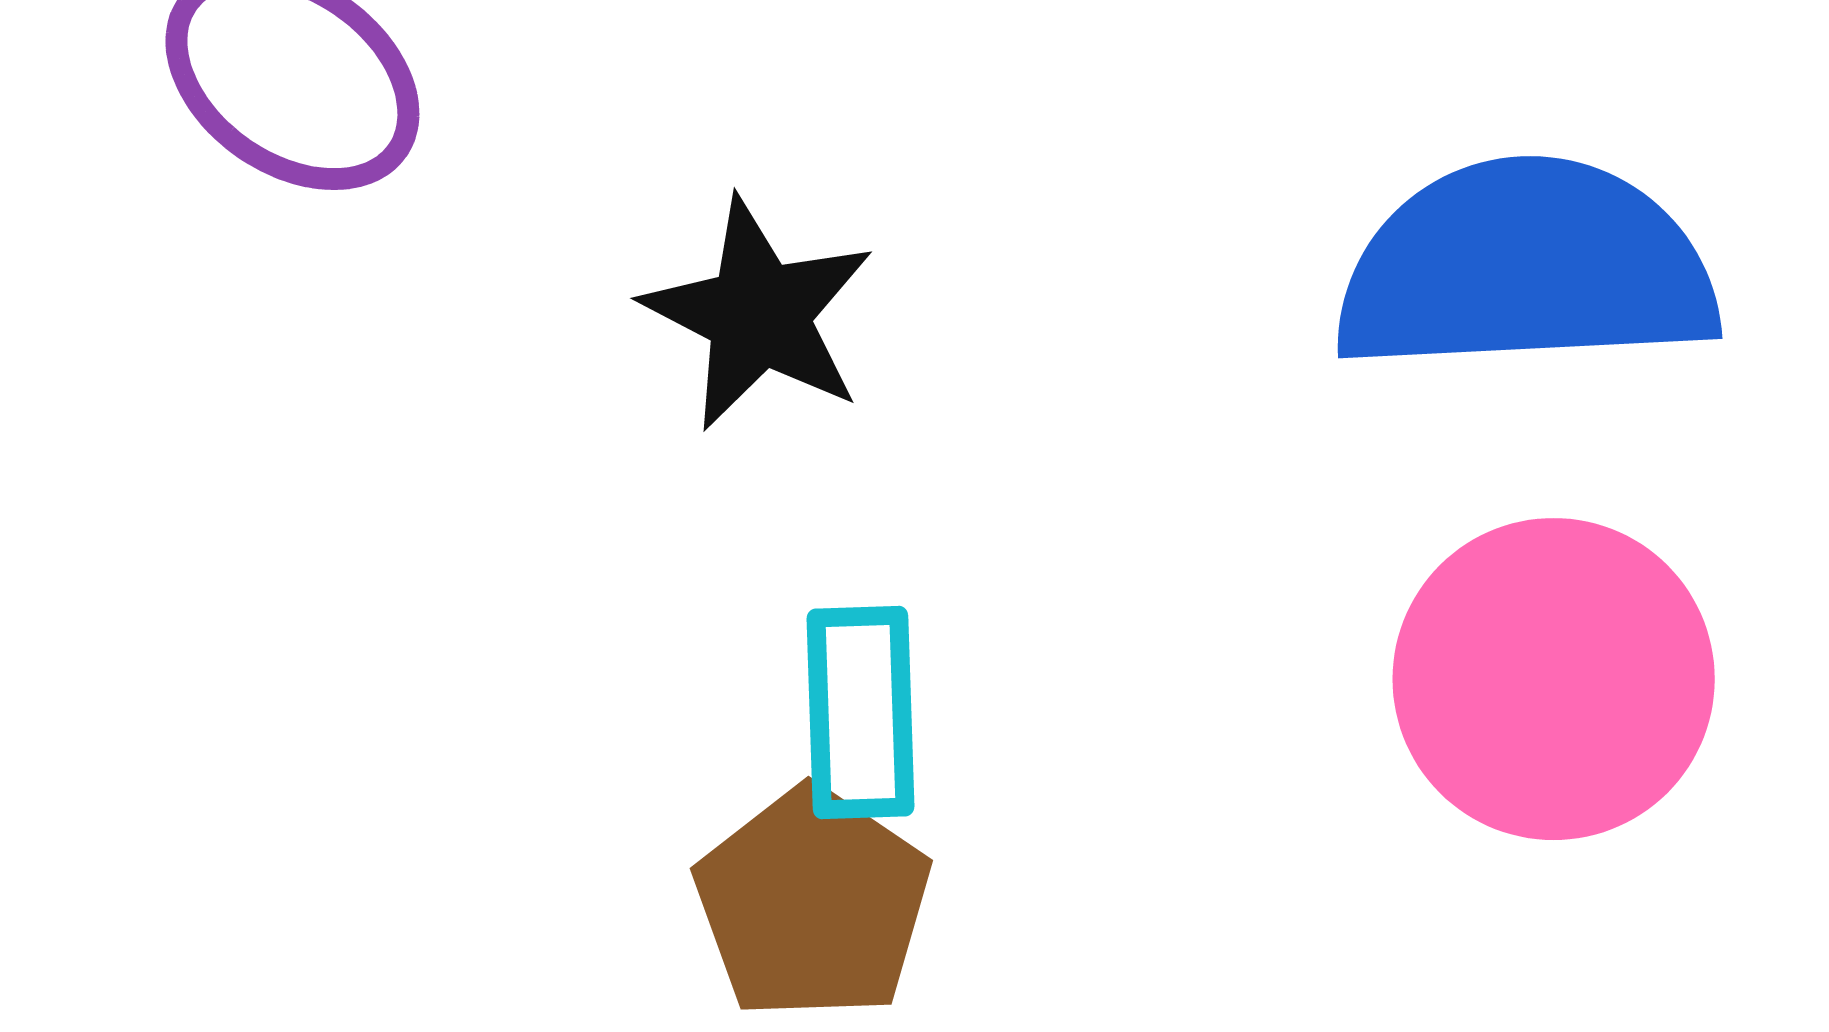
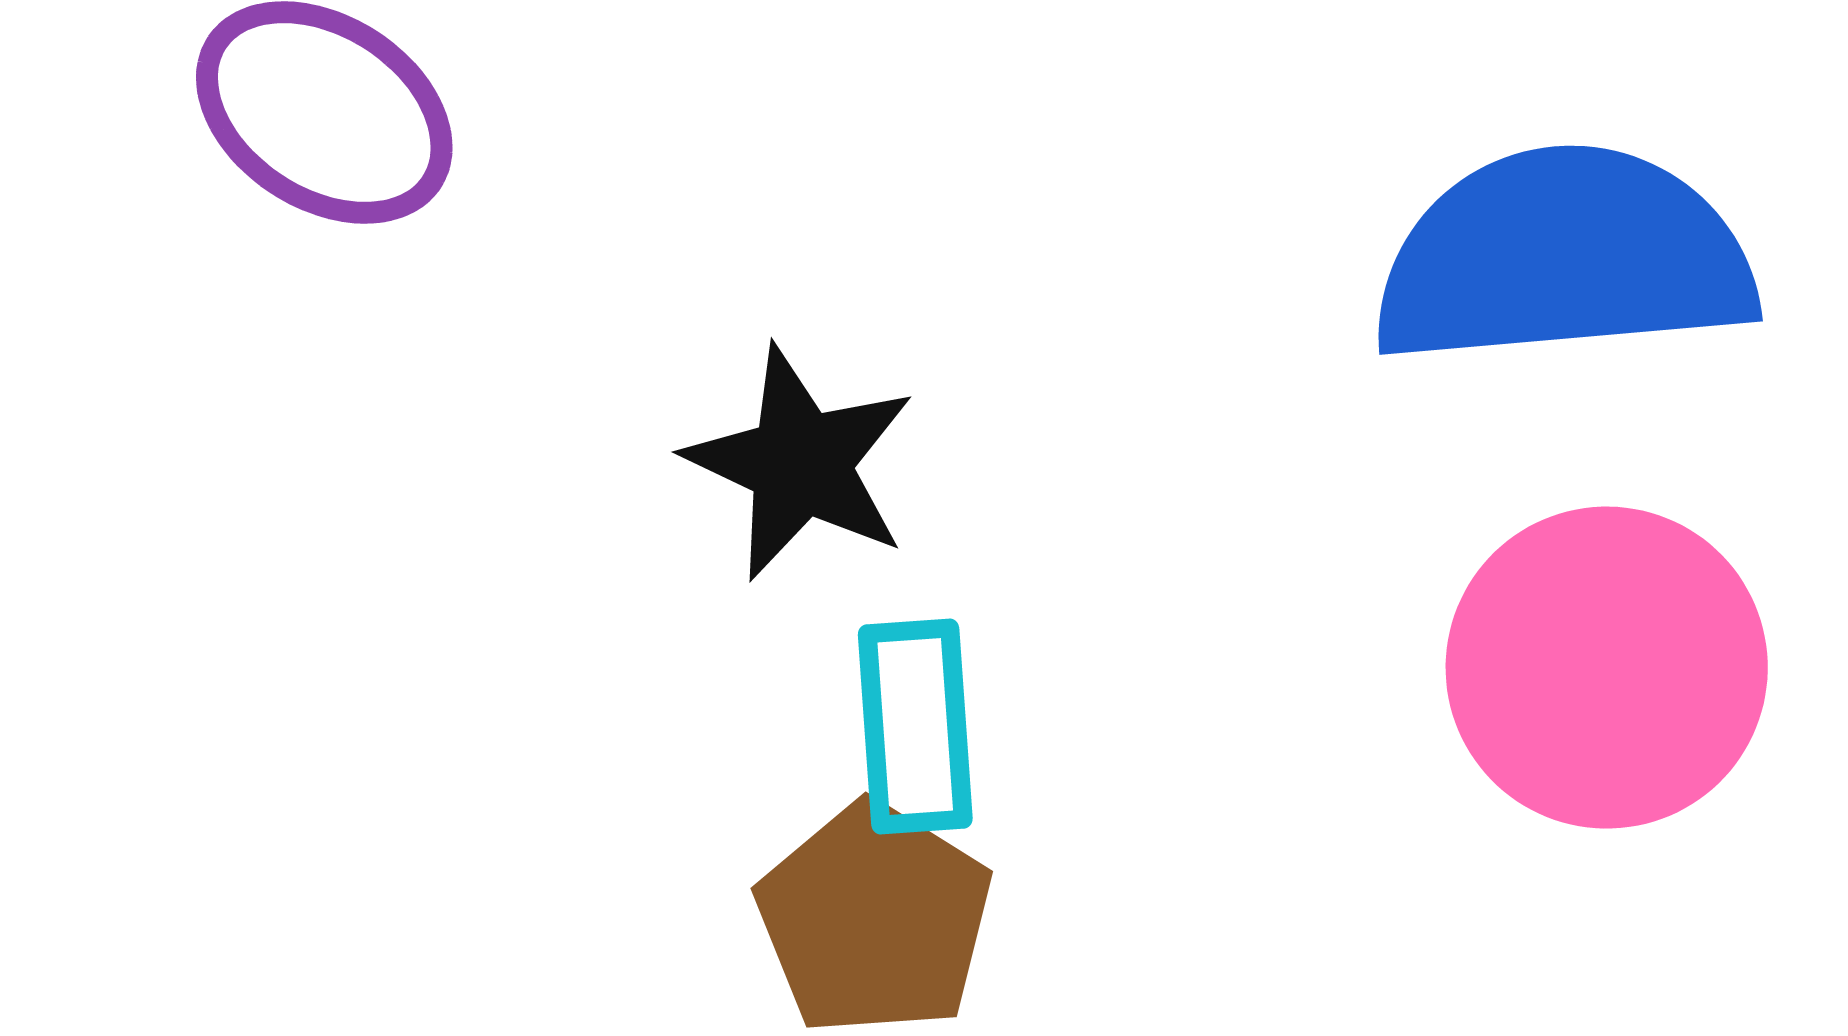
black star: (759, 314) -> (800, 463), moved

